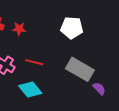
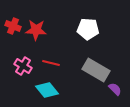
red star: (19, 29) -> (36, 30), size x1.5

